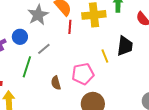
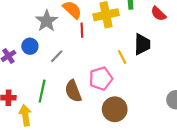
green line: (27, 67) -> (42, 91), moved
brown semicircle: (56, 83) -> (73, 91), size x1.5

